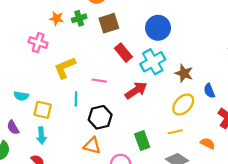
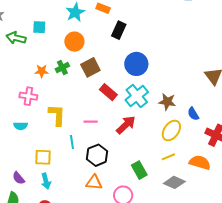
yellow L-shape: (65, 68) -> (57, 115), turned 125
cyan semicircle: (21, 96) -> (21, 126), moved
orange semicircle: (208, 143) -> (200, 162), size x1.5

